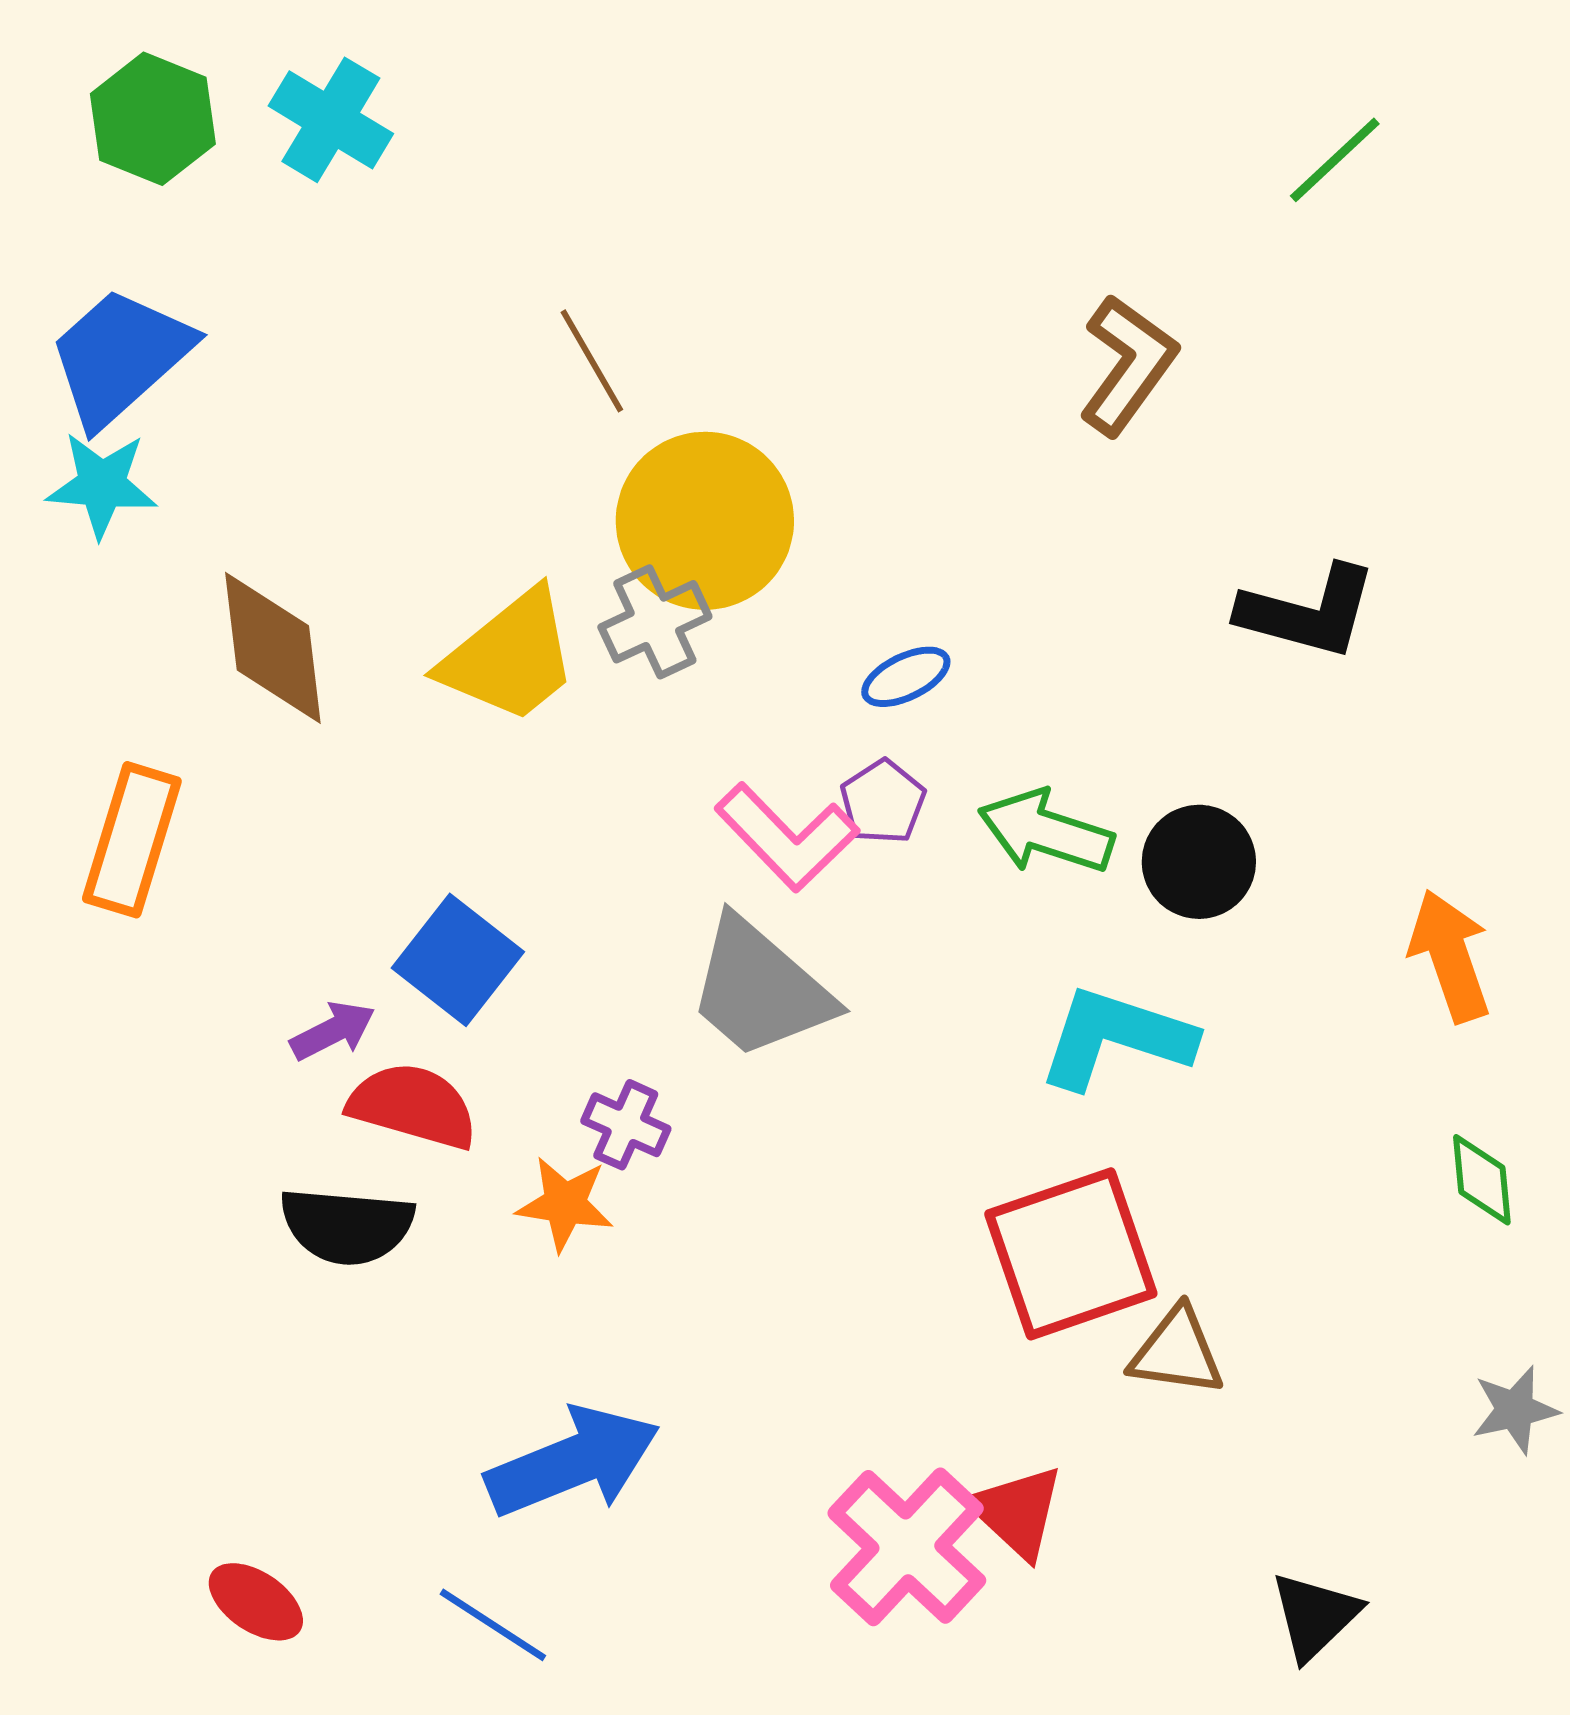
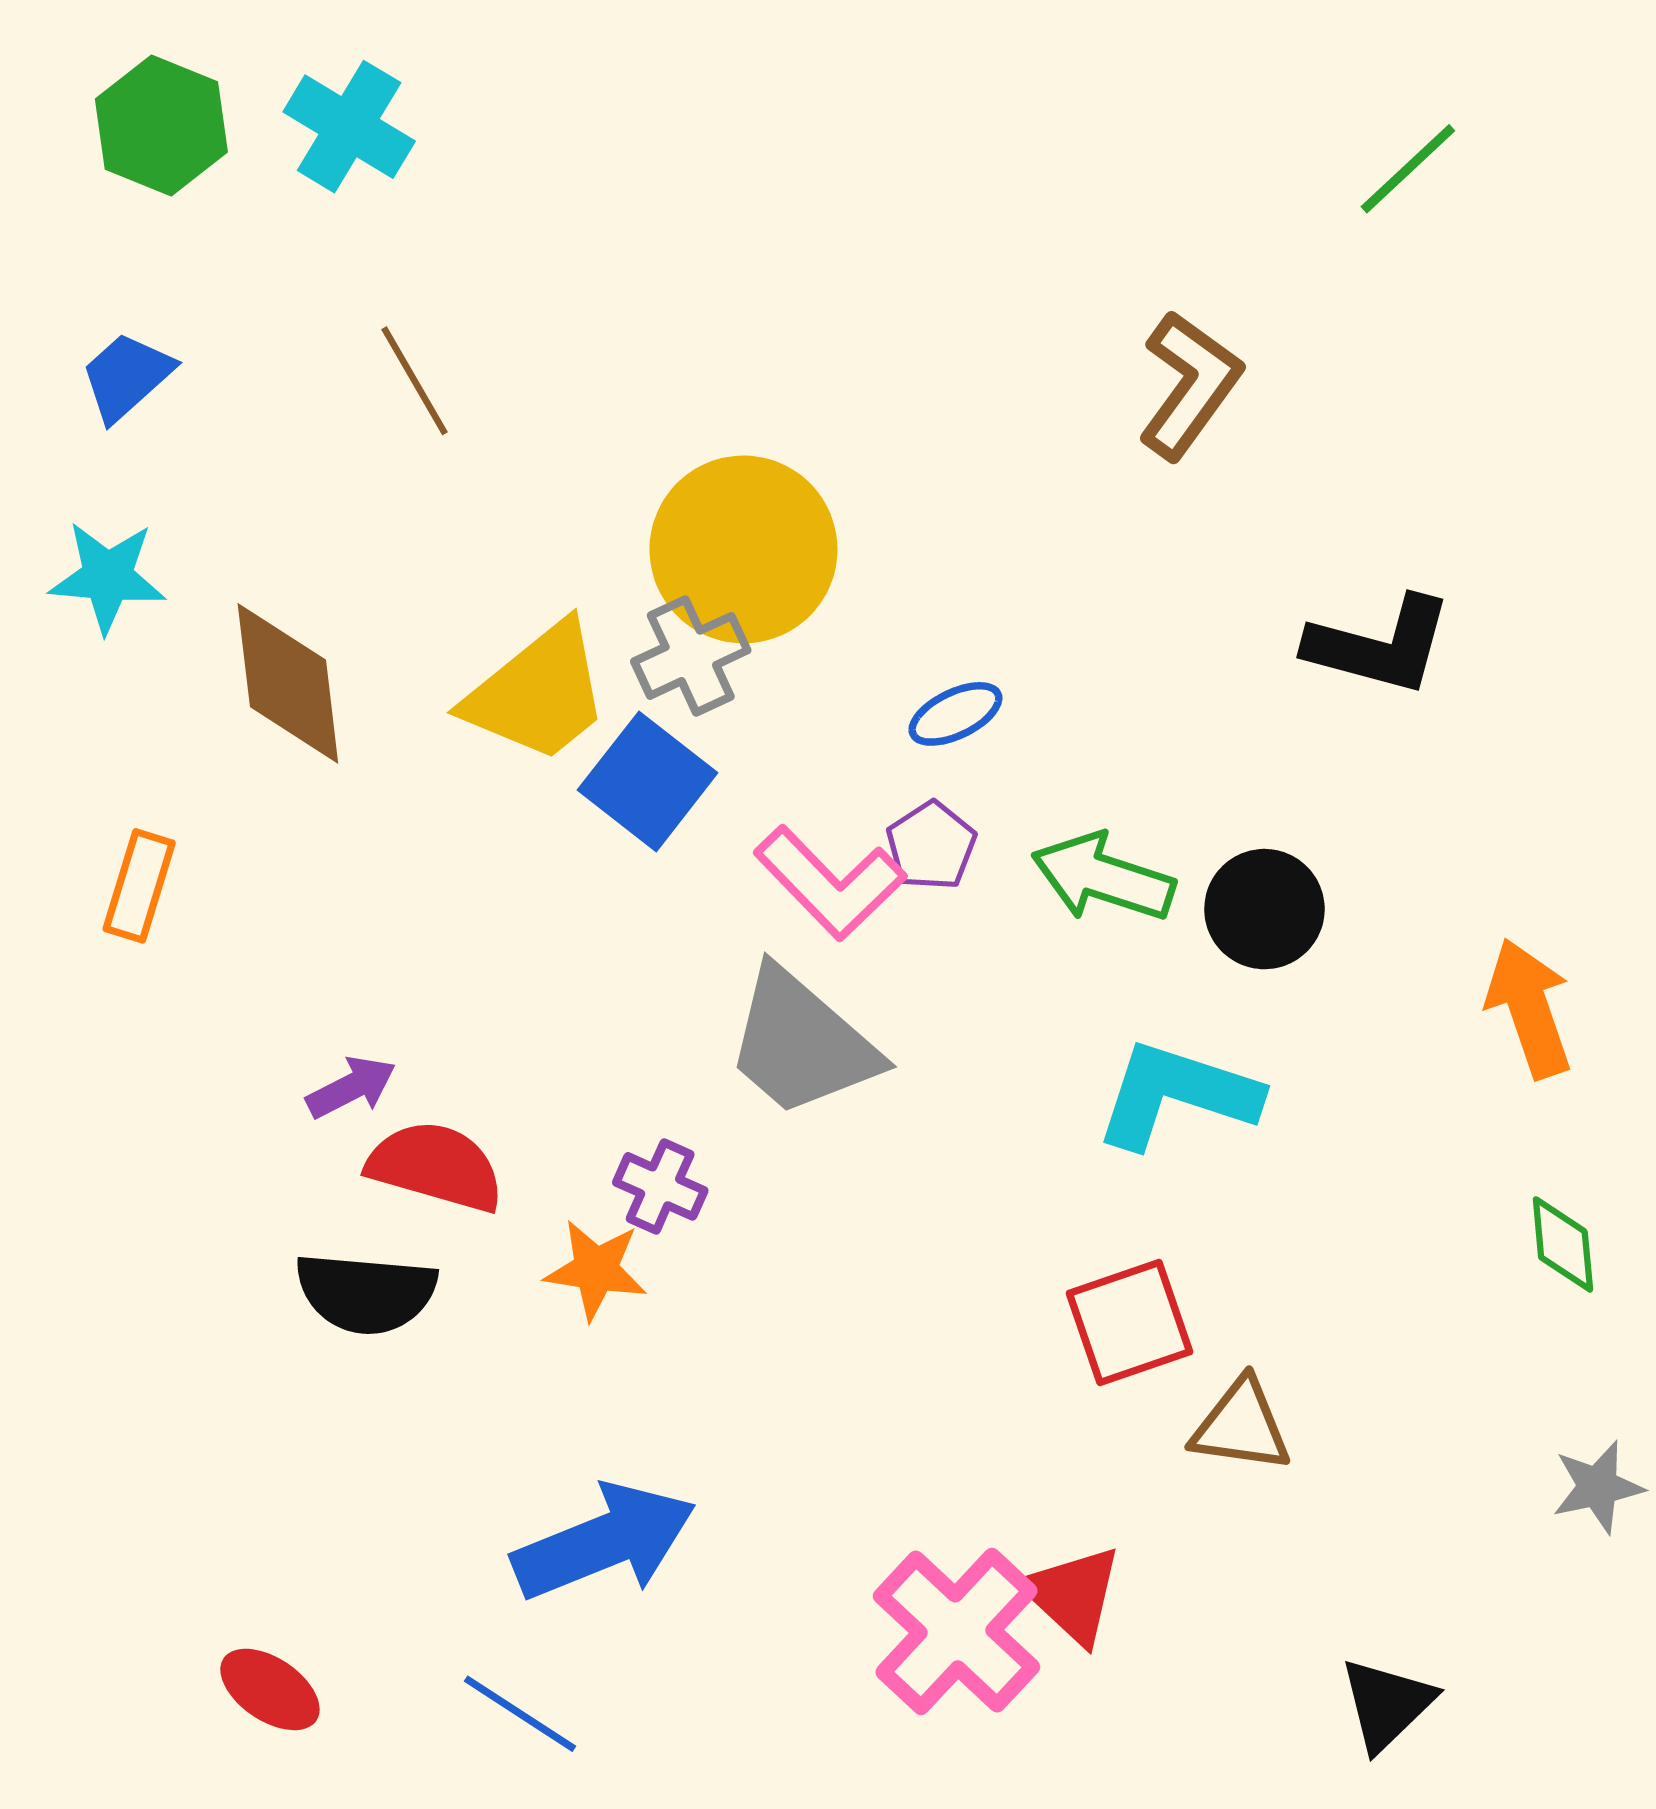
blue trapezoid: (120, 357) -> (127, 376), size x0.6
brown line: (592, 361) -> (414, 381), moved
cyan star: (102, 485) -> (108, 577), moved
orange rectangle: (132, 840) -> (139, 886), size x0.7
blue square: (458, 960) -> (648, 781), moved
red square: (1071, 1254) -> (1129, 1322), size x0.7

